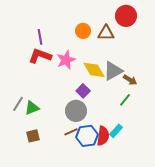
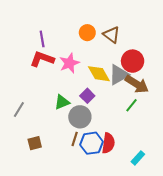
red circle: (126, 16) -> (133, 61), moved
brown triangle: (106, 33) -> (111, 35), turned 36
brown arrow: (130, 80) -> (137, 84), size x1.6
green triangle: (32, 108) -> (62, 102), moved
cyan rectangle: (116, 131) -> (138, 158), moved
brown line: (71, 132) -> (75, 139), turned -48

